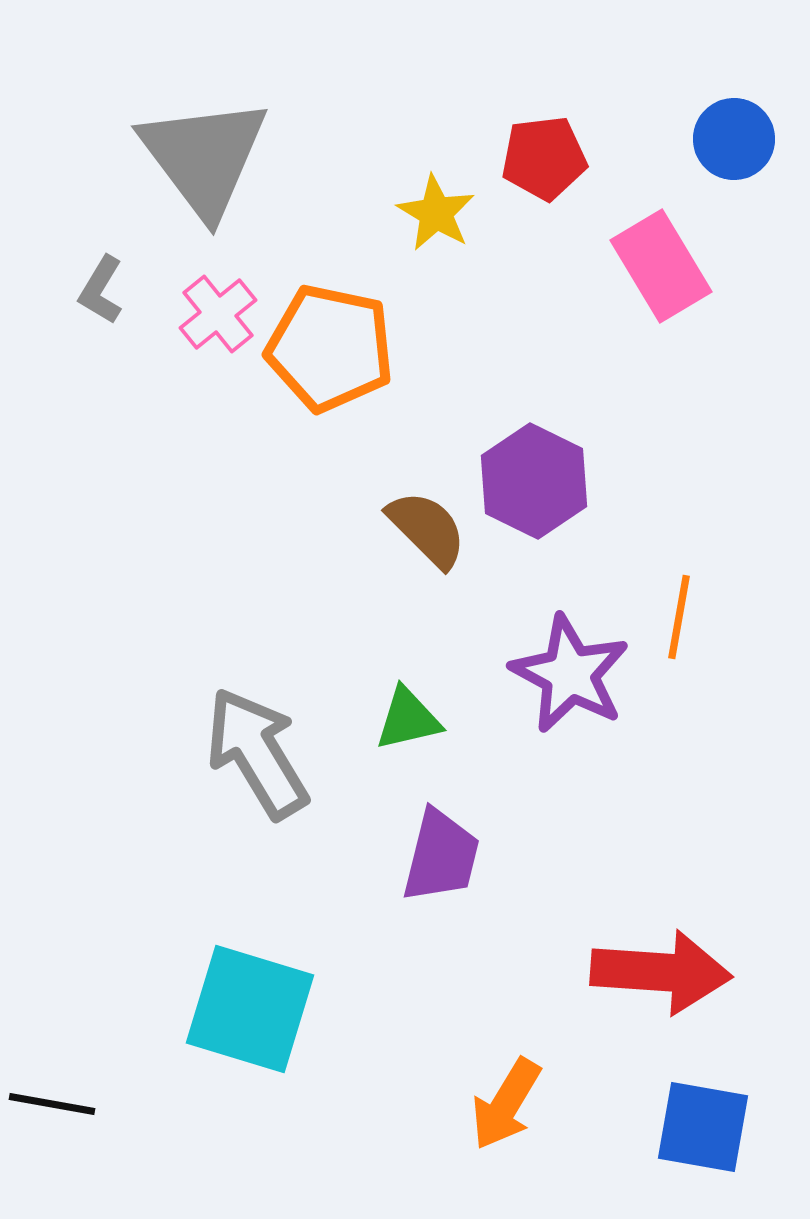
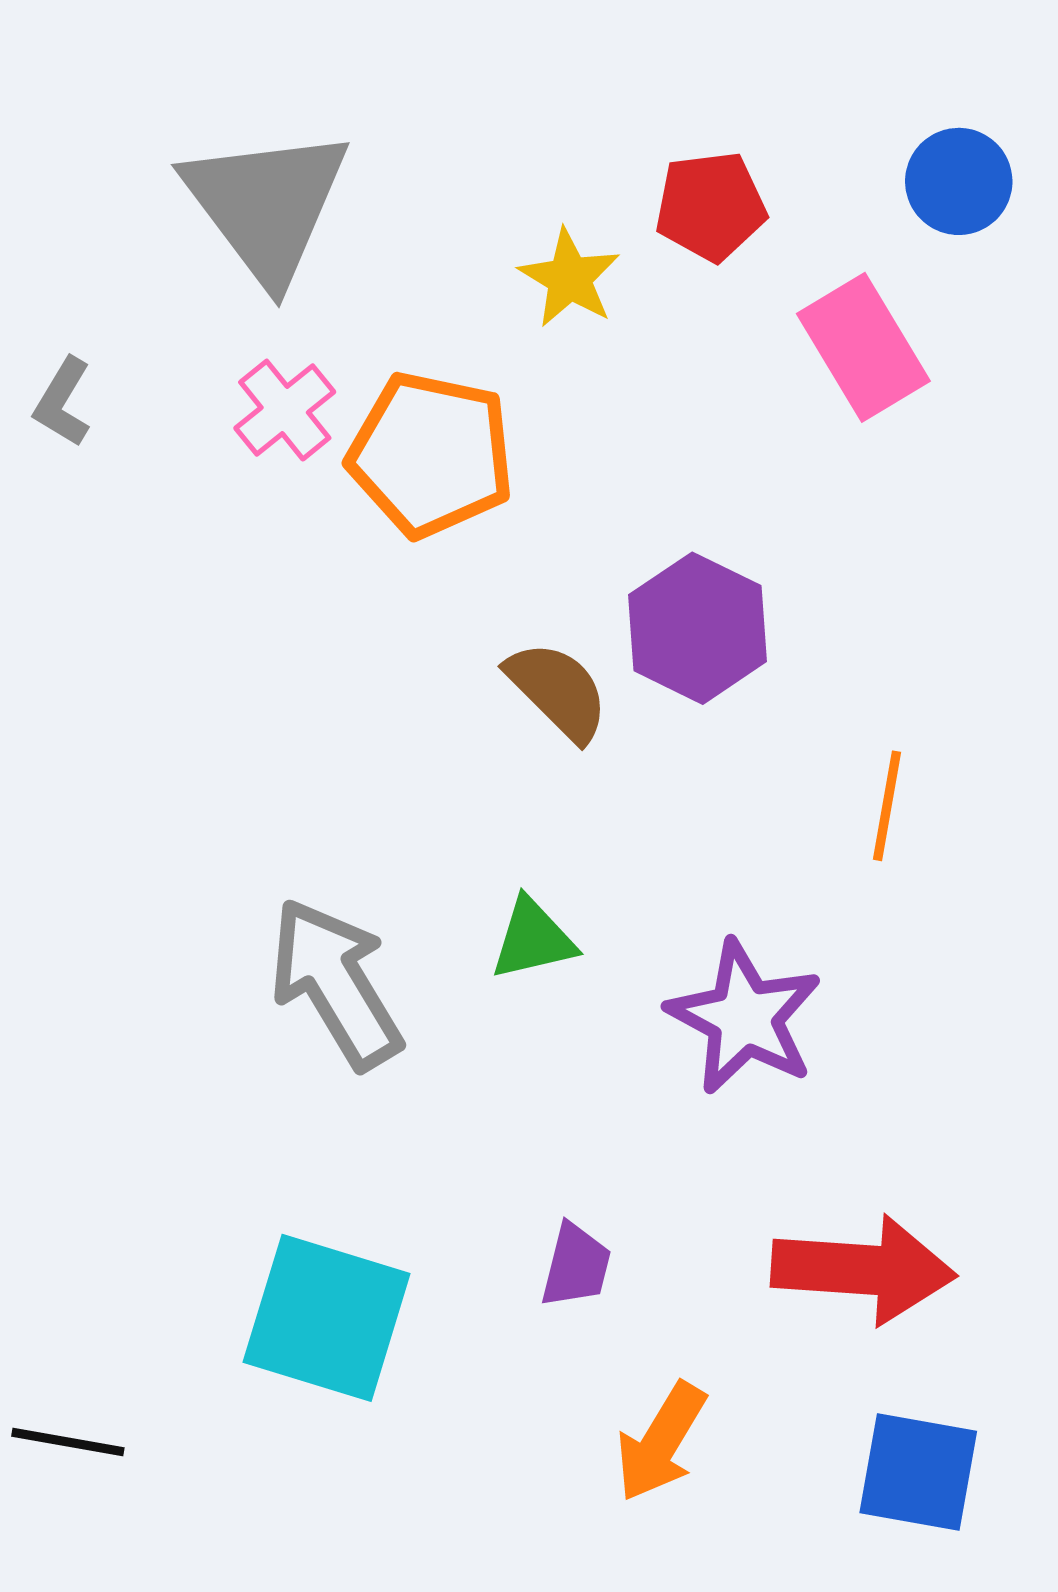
gray L-shape: (101, 290) -> (63, 402), moved
purple star: (570, 674) -> (745, 1017), moved
purple trapezoid: (441, 856) -> (576, 1266), moved, size x0.7

